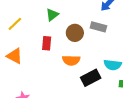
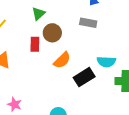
brown circle: (75, 33) -> (52, 33), moved
orange semicircle: (71, 60) -> (62, 60), turned -42

